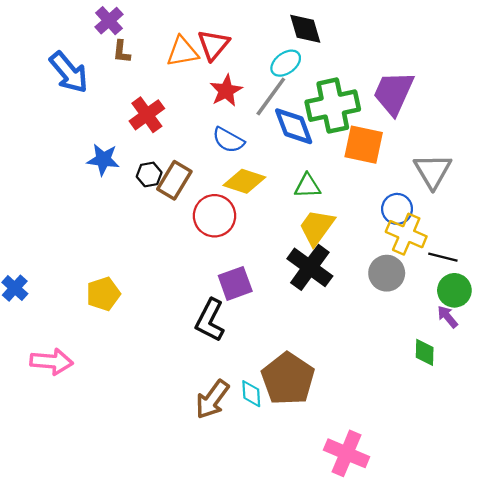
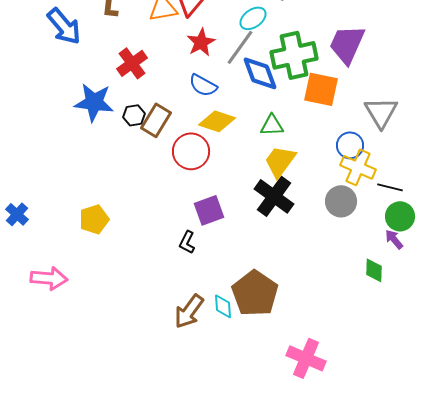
blue star: (103, 160) -> (94, 102), size x1.4
black L-shape: (210, 320) -> (187, 242), size x0.6

